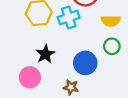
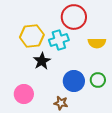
green circle: (112, 46) -> (98, 80), moved
black star: (45, 54) -> (42, 61), moved

